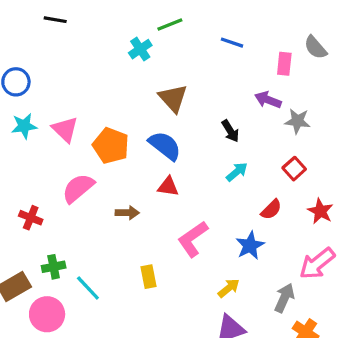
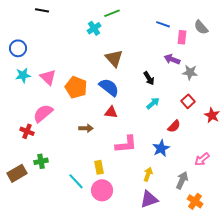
blue line: (232, 43) -> (163, 24), moved
pink semicircle: (78, 188) -> (43, 113), moved
red star: (320, 211) -> (212, 115), moved
pink L-shape: (193, 239) -> (126, 144), turned -150
pink arrow: (317, 264) -> (202, 159), size x0.7
cyan line: (88, 288) -> (76, 181), moved
yellow arrow: (229, 288) -> (148, 174), turned -32
pink circle: (47, 314) -> (102, 190), moved

